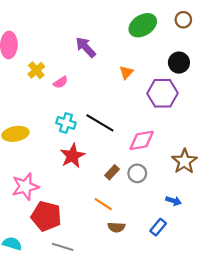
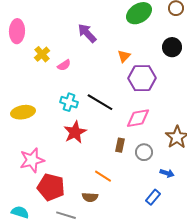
purple hexagon: (162, 93) -> (142, 78), moved
brown rectangle: (112, 172) -> (120, 145), moved, turned -32
gray circle: (137, 173) -> (144, 152), moved
brown semicircle: (116, 227) -> (90, 197), moved

